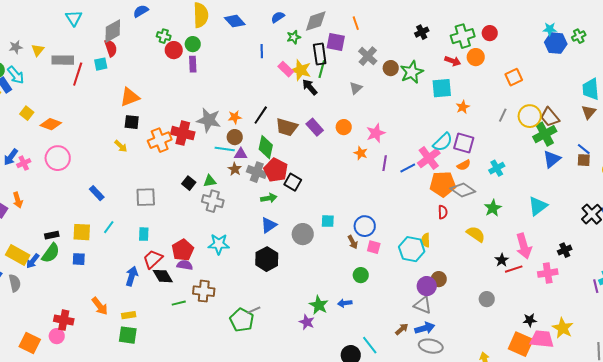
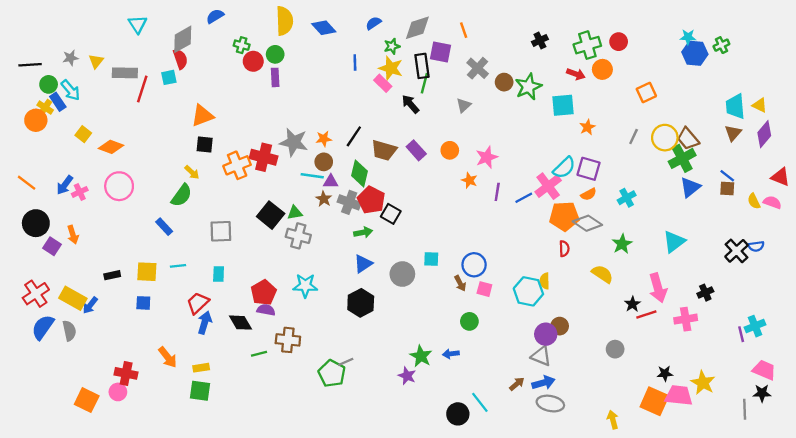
yellow star: (301, 70) -> (391, 68), moved
black square: (189, 183) -> (271, 215), size x1.6
cyan line: (109, 227) -> (178, 266), turned 48
green semicircle: (51, 253) -> (182, 195), moved
red trapezoid: (153, 259) -> (198, 303), moved

